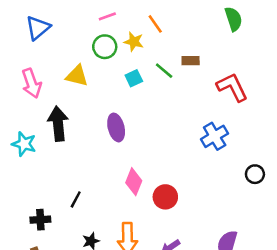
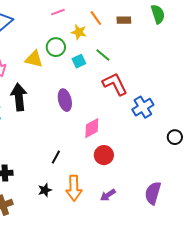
green circle: (105, 47) -> (56, 47), moved
brown rectangle: (191, 61) -> (124, 20), moved
red L-shape: (232, 87) -> (115, 84), moved
pink diamond: (134, 182) -> (92, 128), moved, turned 40
black line: (76, 199) -> (56, 157), moved

